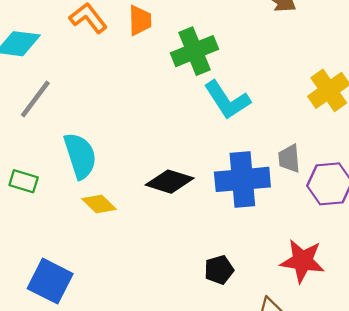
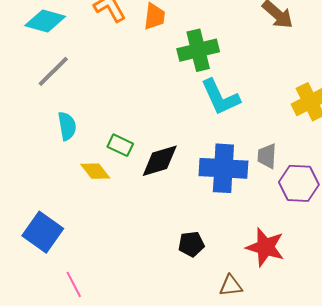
cyan semicircle: (80, 156) -> (67, 126), moved, size x0.7
green rectangle: (24, 181) -> (120, 145), moved
black diamond: (170, 182) -> (160, 161), turned -42

